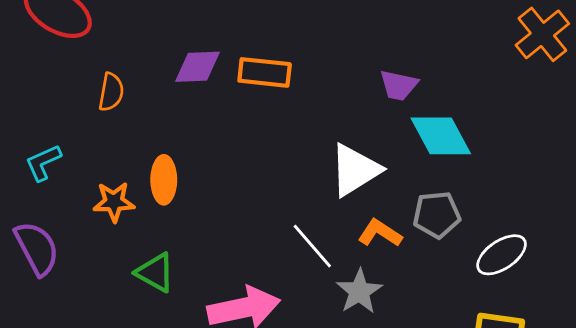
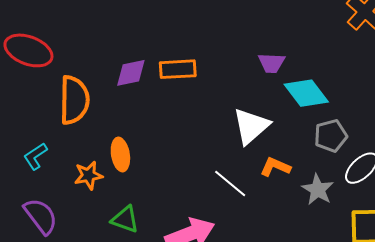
orange semicircle: (111, 92) -> (74, 100), size x1.8
gray pentagon: (437, 215) -> (331, 136), moved
gray star: (359, 291) -> (318, 190), moved

